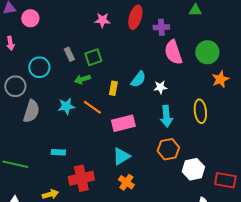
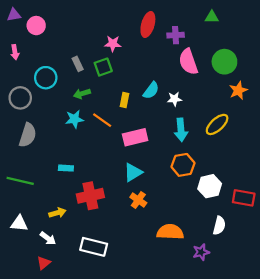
pink star: (102, 20) -> (113, 44), moved
green arrow: (82, 79) -> (82, 94), moved
gray semicircle: (31, 111) -> (28, 135), moved
yellow ellipse: (200, 111) -> (217, 124), turned 55

